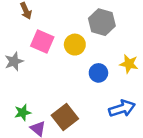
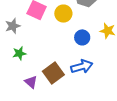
blue arrow: (122, 108) -> (82, 66), moved
green star: (23, 112) -> (19, 53), moved

